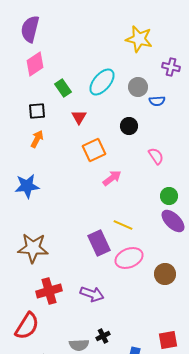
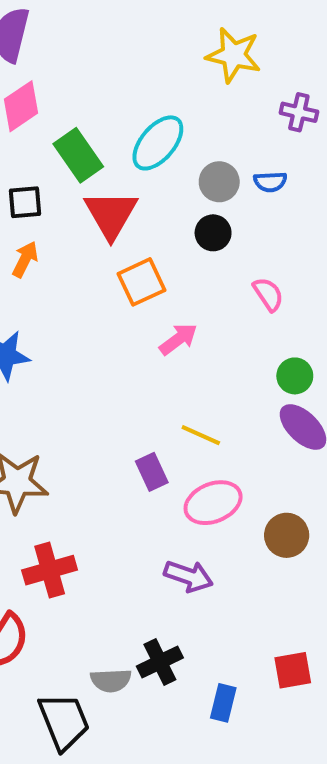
gray circle: (138, 87) -> (219, 182), moved
green rectangle: (63, 88) -> (78, 155), size x1.4
red triangle: (79, 117) -> (111, 214), size x1.8
purple rectangle: (99, 243) -> (152, 472), size x0.7
purple arrow: (92, 294) -> (189, 576), moved
black cross: (103, 336) -> (160, 662), size x1.5

